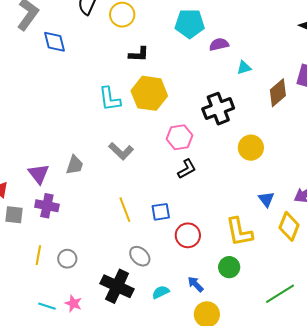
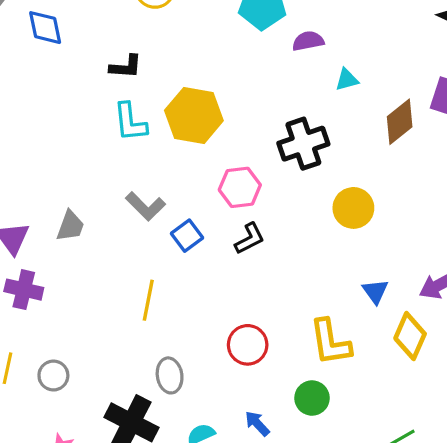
black L-shape: (139, 54) -> (126, 67), moved
yellow line: (125, 210) -> (148, 300), turned 30
blue square: (161, 212) -> (187, 236), moved, turned -30
gray ellipse: (140, 256) -> (170, 375), turned 35

